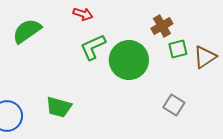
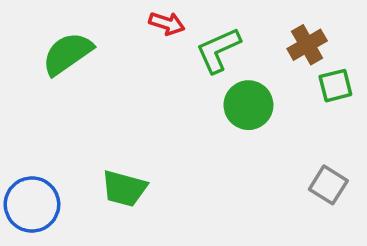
green L-shape: (93, 47) -> (218, 50), moved
green circle: (129, 60) -> (248, 105), size x0.7

